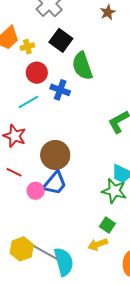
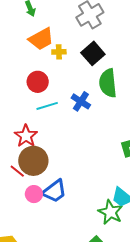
red circle: (37, 73) -> (38, 82), moved
brown circle: (55, 155) -> (33, 161), moved

